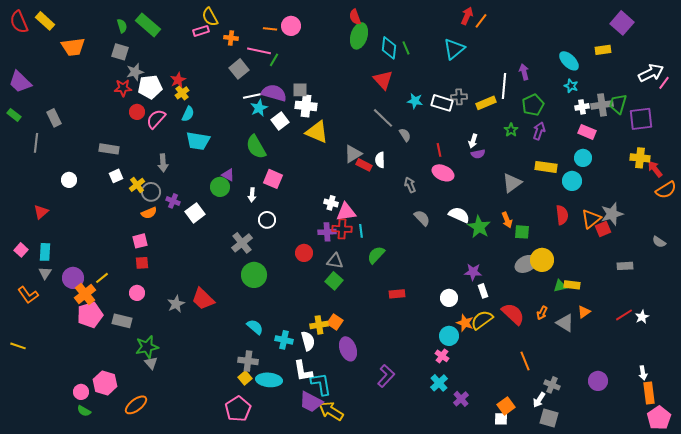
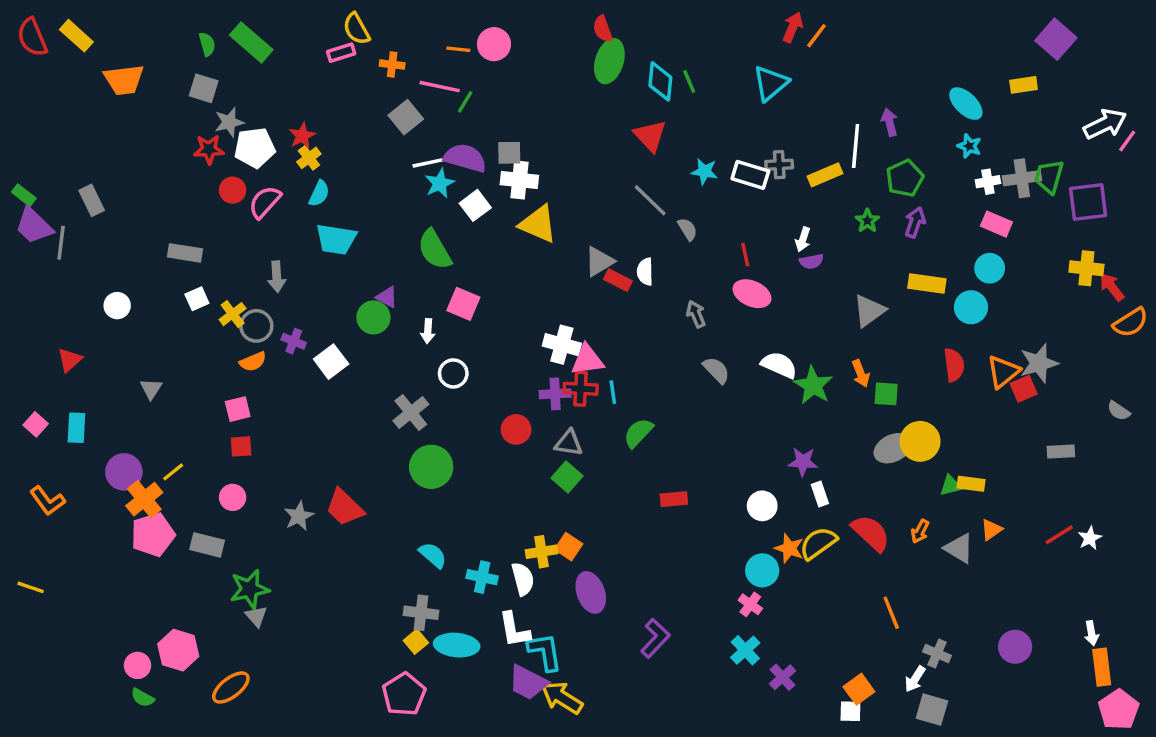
purple trapezoid: (20, 82) -> (34, 226), moved
white cross: (331, 203) -> (562, 345), size x1.5
gray triangle: (45, 273) -> (151, 389), moved

